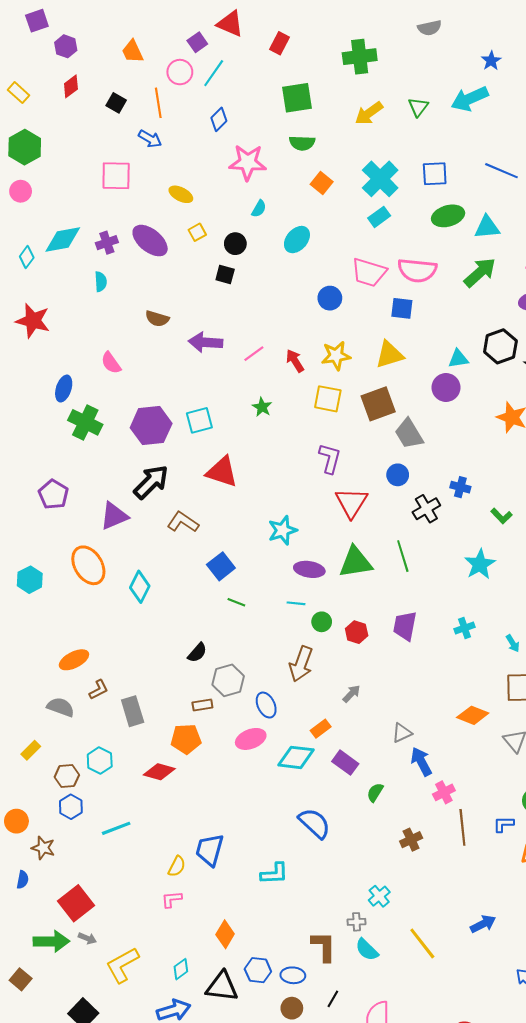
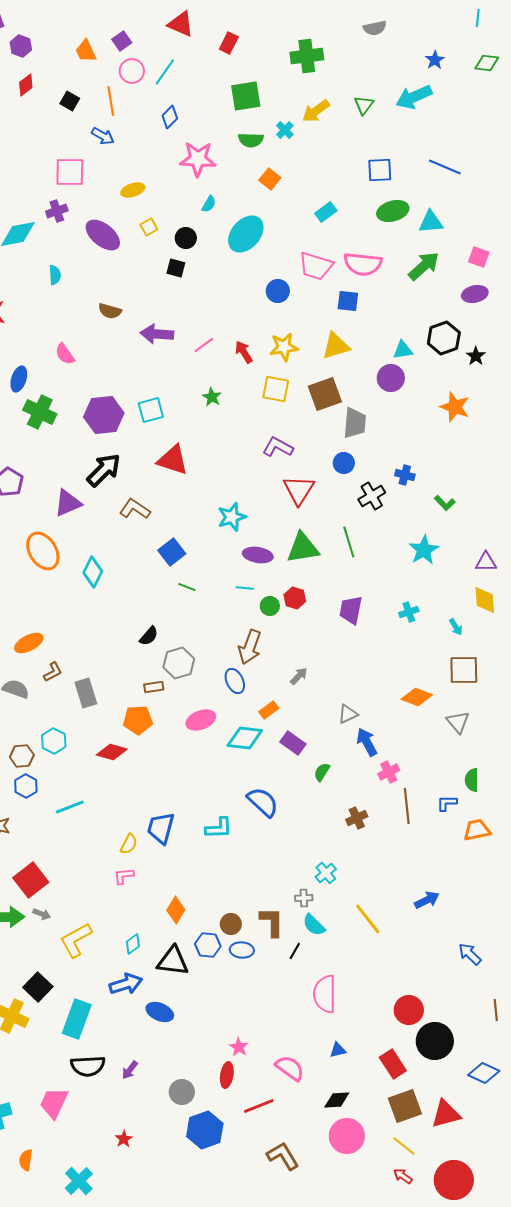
purple square: (197, 42) -> (122, 41), moved
cyan cross: (380, 179) -> (285, 130), moved, size x0.5
yellow ellipse: (181, 194) -> (133, 190), turned -45
cyan ellipse: (297, 240) -> (246, 234), size x1.4
purple cross: (107, 243) -> (57, 211), moved
gray trapezoid: (409, 434) -> (355, 423), turned -144
purple L-shape: (330, 458) -> (278, 447), turned -76
red hexagon: (357, 632) -> (295, 598), moved
blue ellipse: (266, 705) -> (235, 681), moved
cyan L-shape: (274, 874) -> (219, 828), moved
black line: (333, 999) -> (295, 951), moved
brown circle: (292, 1008) -> (231, 924), moved

